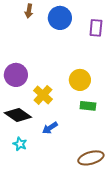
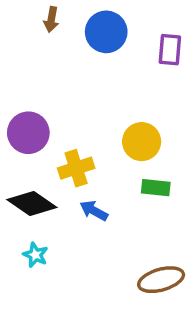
yellow cross: (43, 95) -> (76, 168), turned 30
blue arrow: (50, 128) -> (94, 211), moved, turned 63

